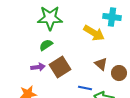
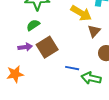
brown triangle: (101, 64) -> (94, 31), moved, turned 32

